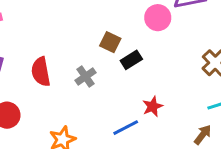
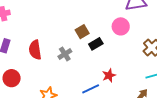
pink circle: (158, 18) -> (121, 26), moved
brown square: (110, 42) -> (82, 32), turned 32

